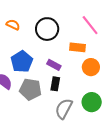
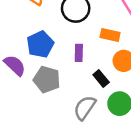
purple rectangle: (54, 65) -> (79, 53), turned 56
black rectangle: (55, 84) -> (101, 78), moved, turned -56

